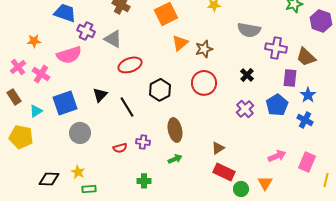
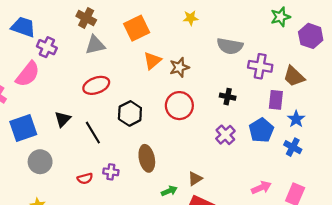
gray triangle: (113, 39) -> (95, 45), moved, turned -42
pink semicircle: (69, 55) -> (28, 74), turned -35
black cross: (247, 75) -> (228, 97), turned -32
green arrow: (175, 159) -> (169, 191), moved

